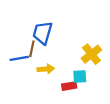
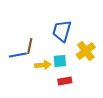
blue trapezoid: (43, 33) -> (62, 31), moved
cyan square: (80, 76) -> (60, 61), moved

